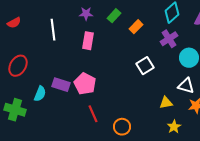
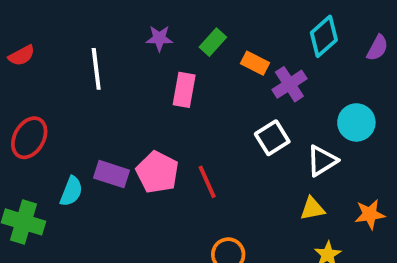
orange rectangle: (136, 27) -> (255, 63), turned 72
purple cross: (169, 39) -> (289, 84), moved
pink rectangle: (88, 41) -> (184, 90), moved
white triangle: (186, 86) -> (322, 161), moved, turned -48
red line: (93, 114) -> (207, 182), moved

